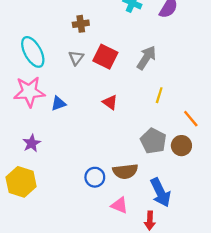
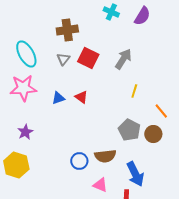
brown cross: (81, 24) -> (67, 30), size x1.5
red triangle: (110, 102) -> (81, 97), moved
blue triangle: (59, 103) -> (58, 98), moved

